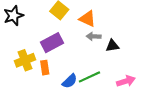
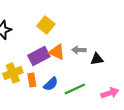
orange triangle: (87, 19) -> (57, 52), moved
blue semicircle: (70, 81) -> (51, 84), moved

